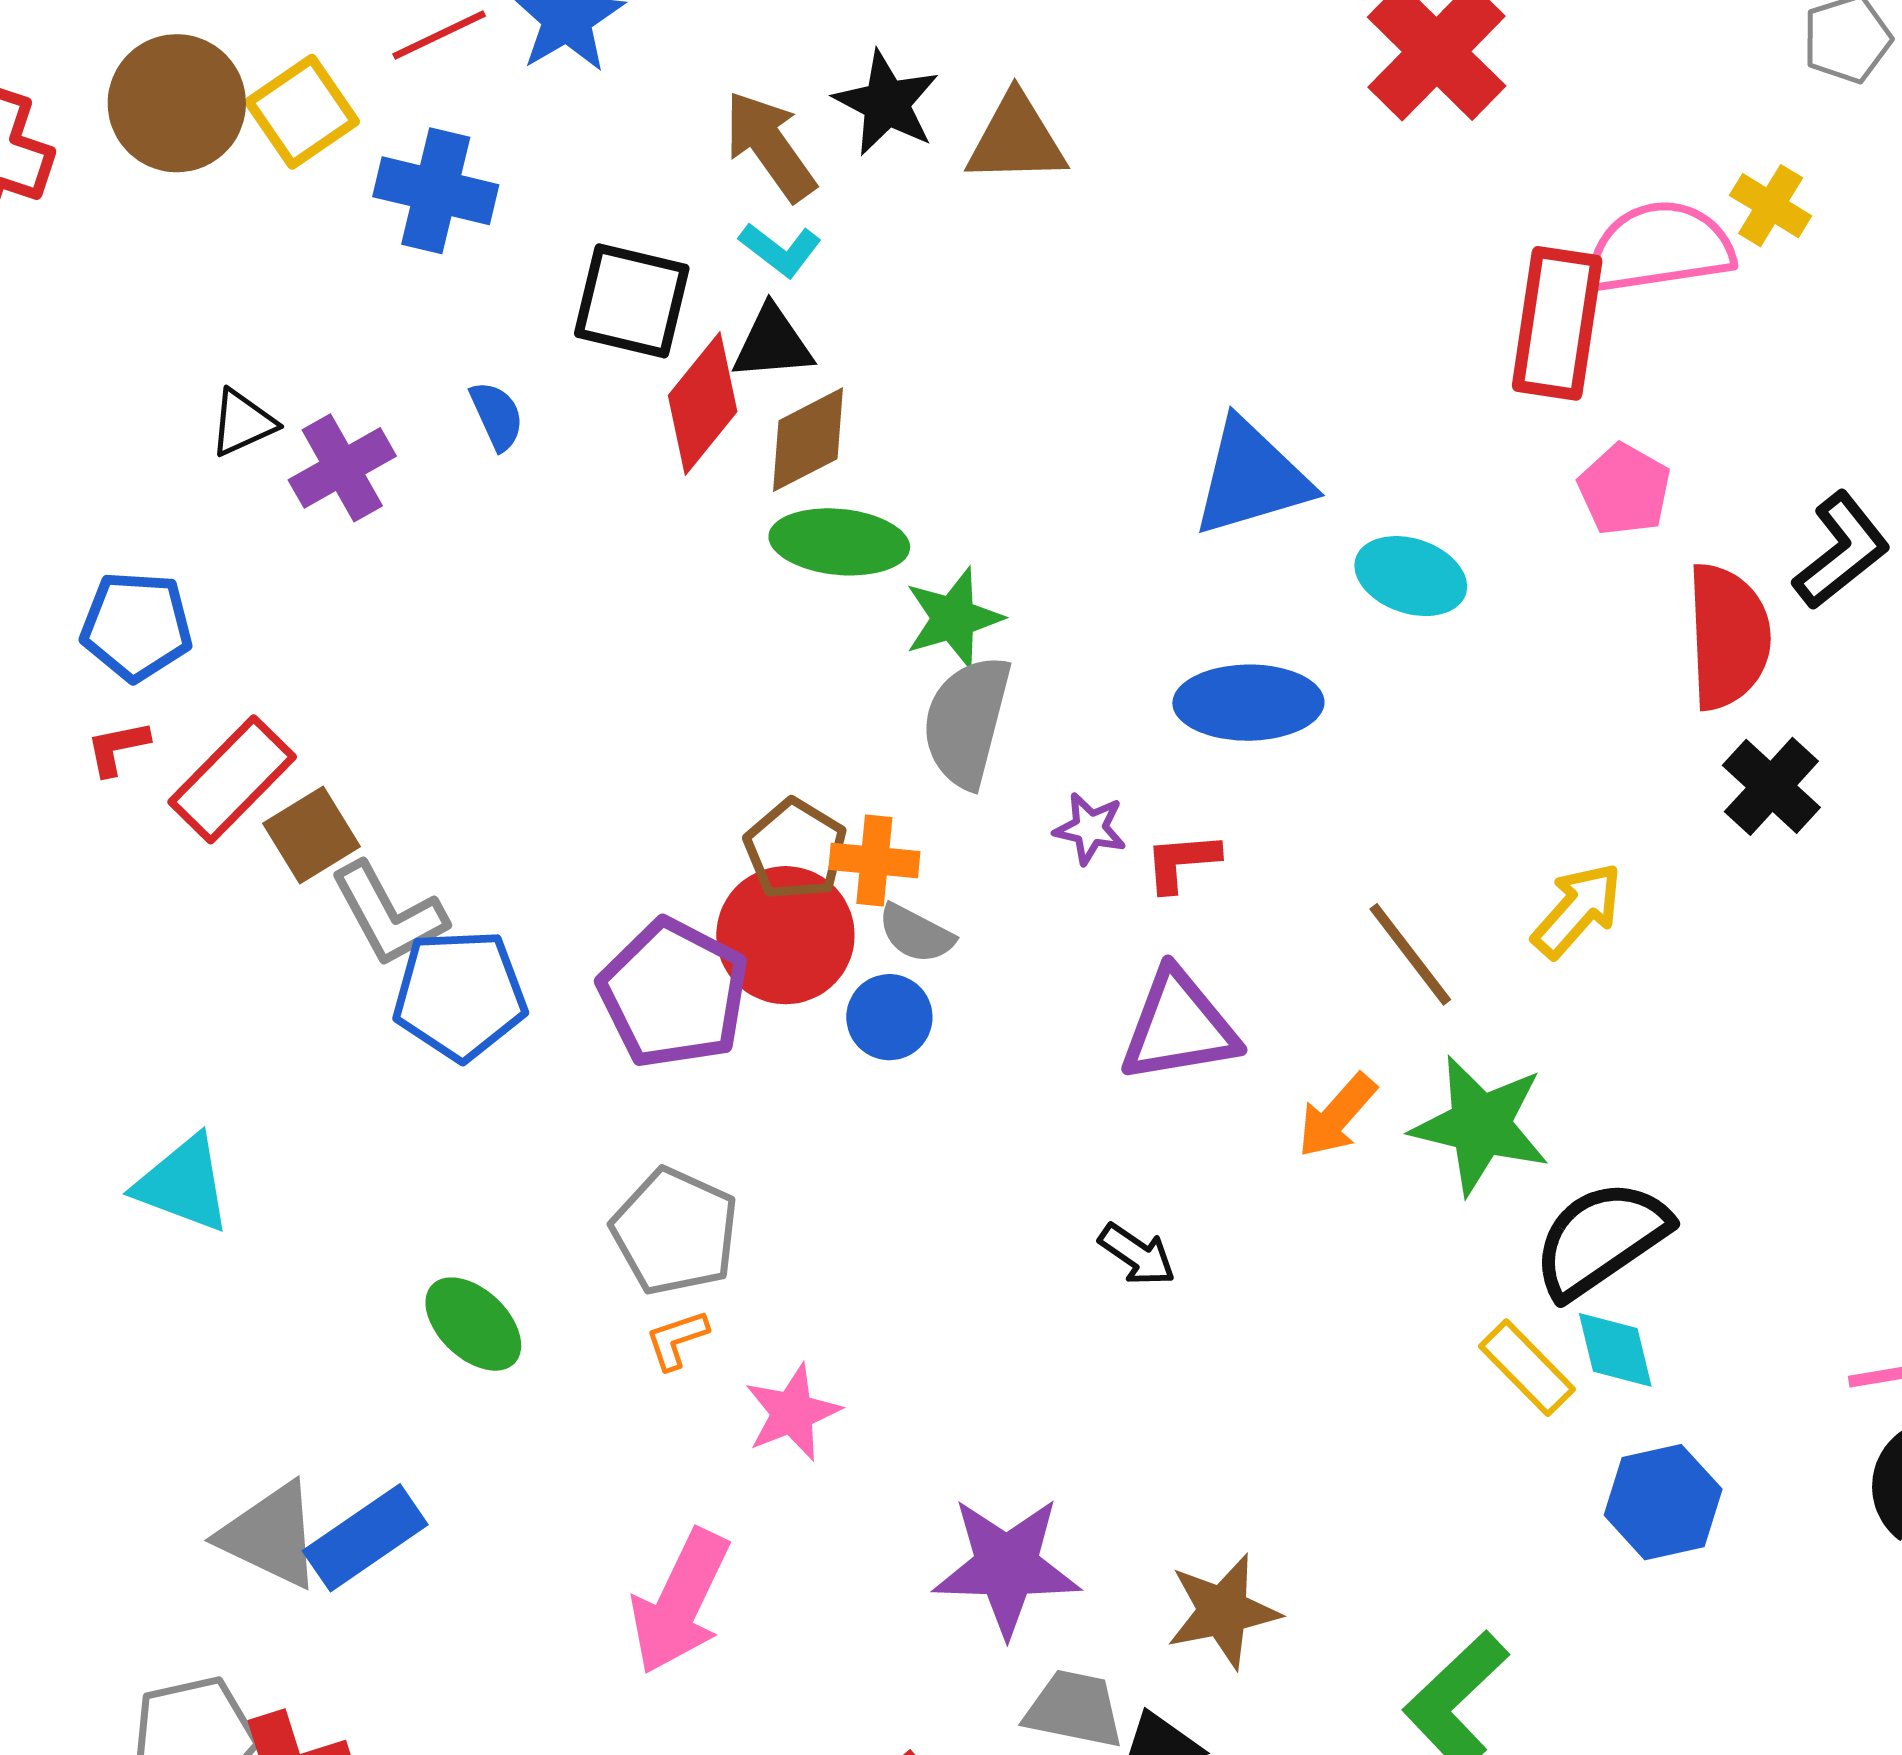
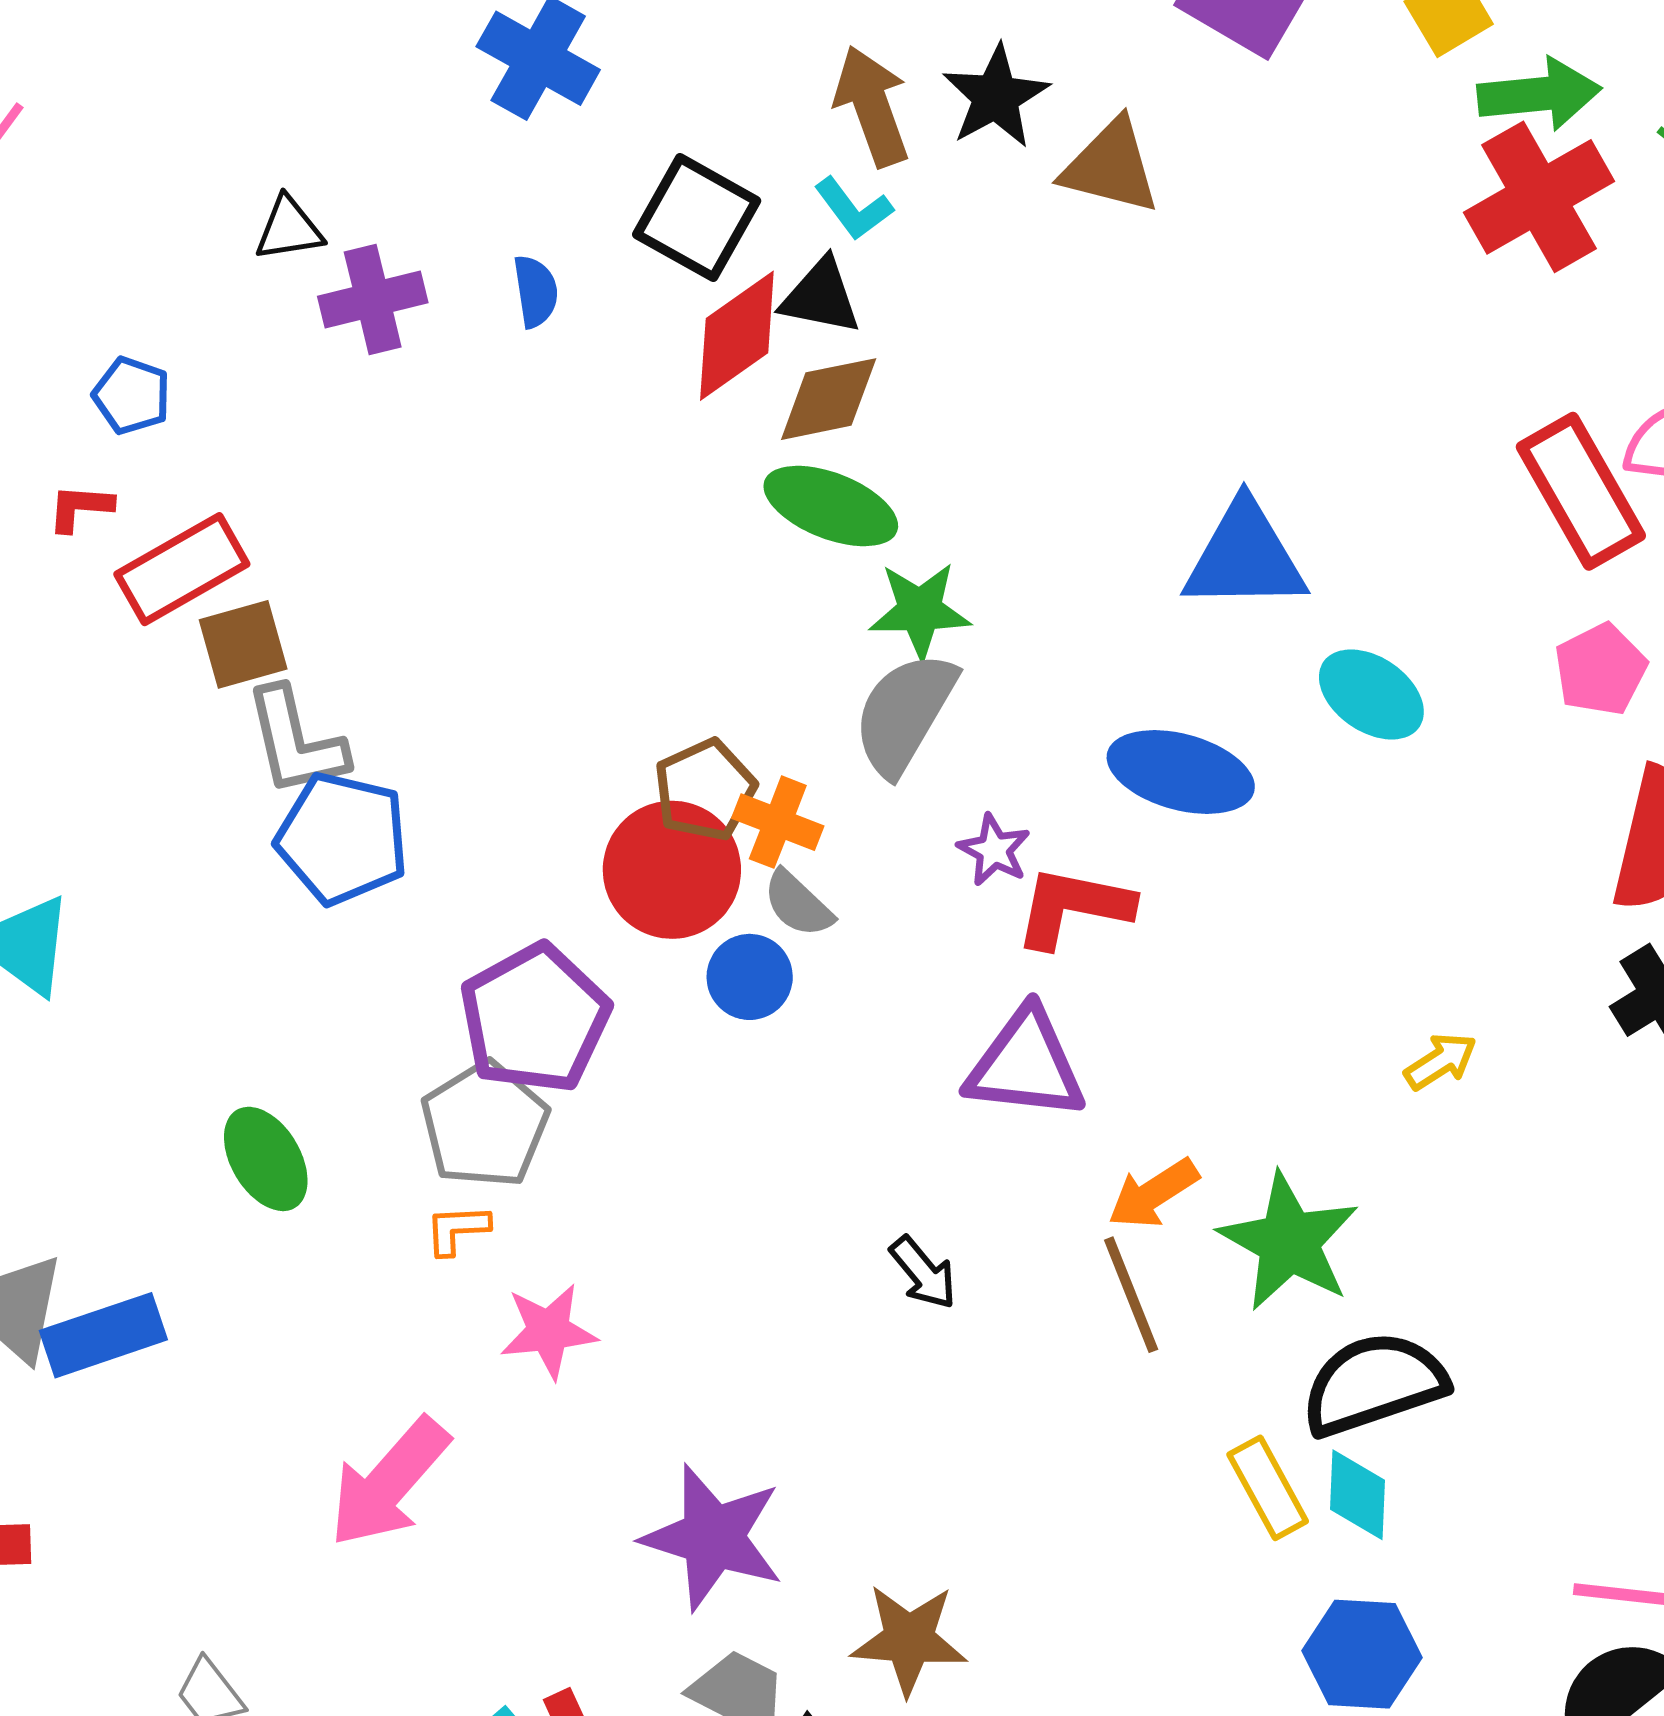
red rectangle: (1557, 323) -> (1581, 491), turned -54
blue pentagon: (137, 626) -> (132, 396), size x0.7
red L-shape: (1182, 862) -> (1073, 907), size x1.5
yellow arrow: (1577, 910) -> (1441, 1061), size x0.7
brown line: (1410, 954) -> (1131, 1295), moved
purple pentagon: (674, 993) -> (535, 1019), moved

